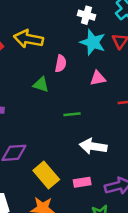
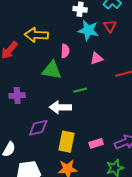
green triangle: (41, 85) -> (52, 70), size x1.5
white arrow: (93, 146) -> (60, 107), moved
yellow rectangle: (46, 175) -> (67, 142), turned 60

